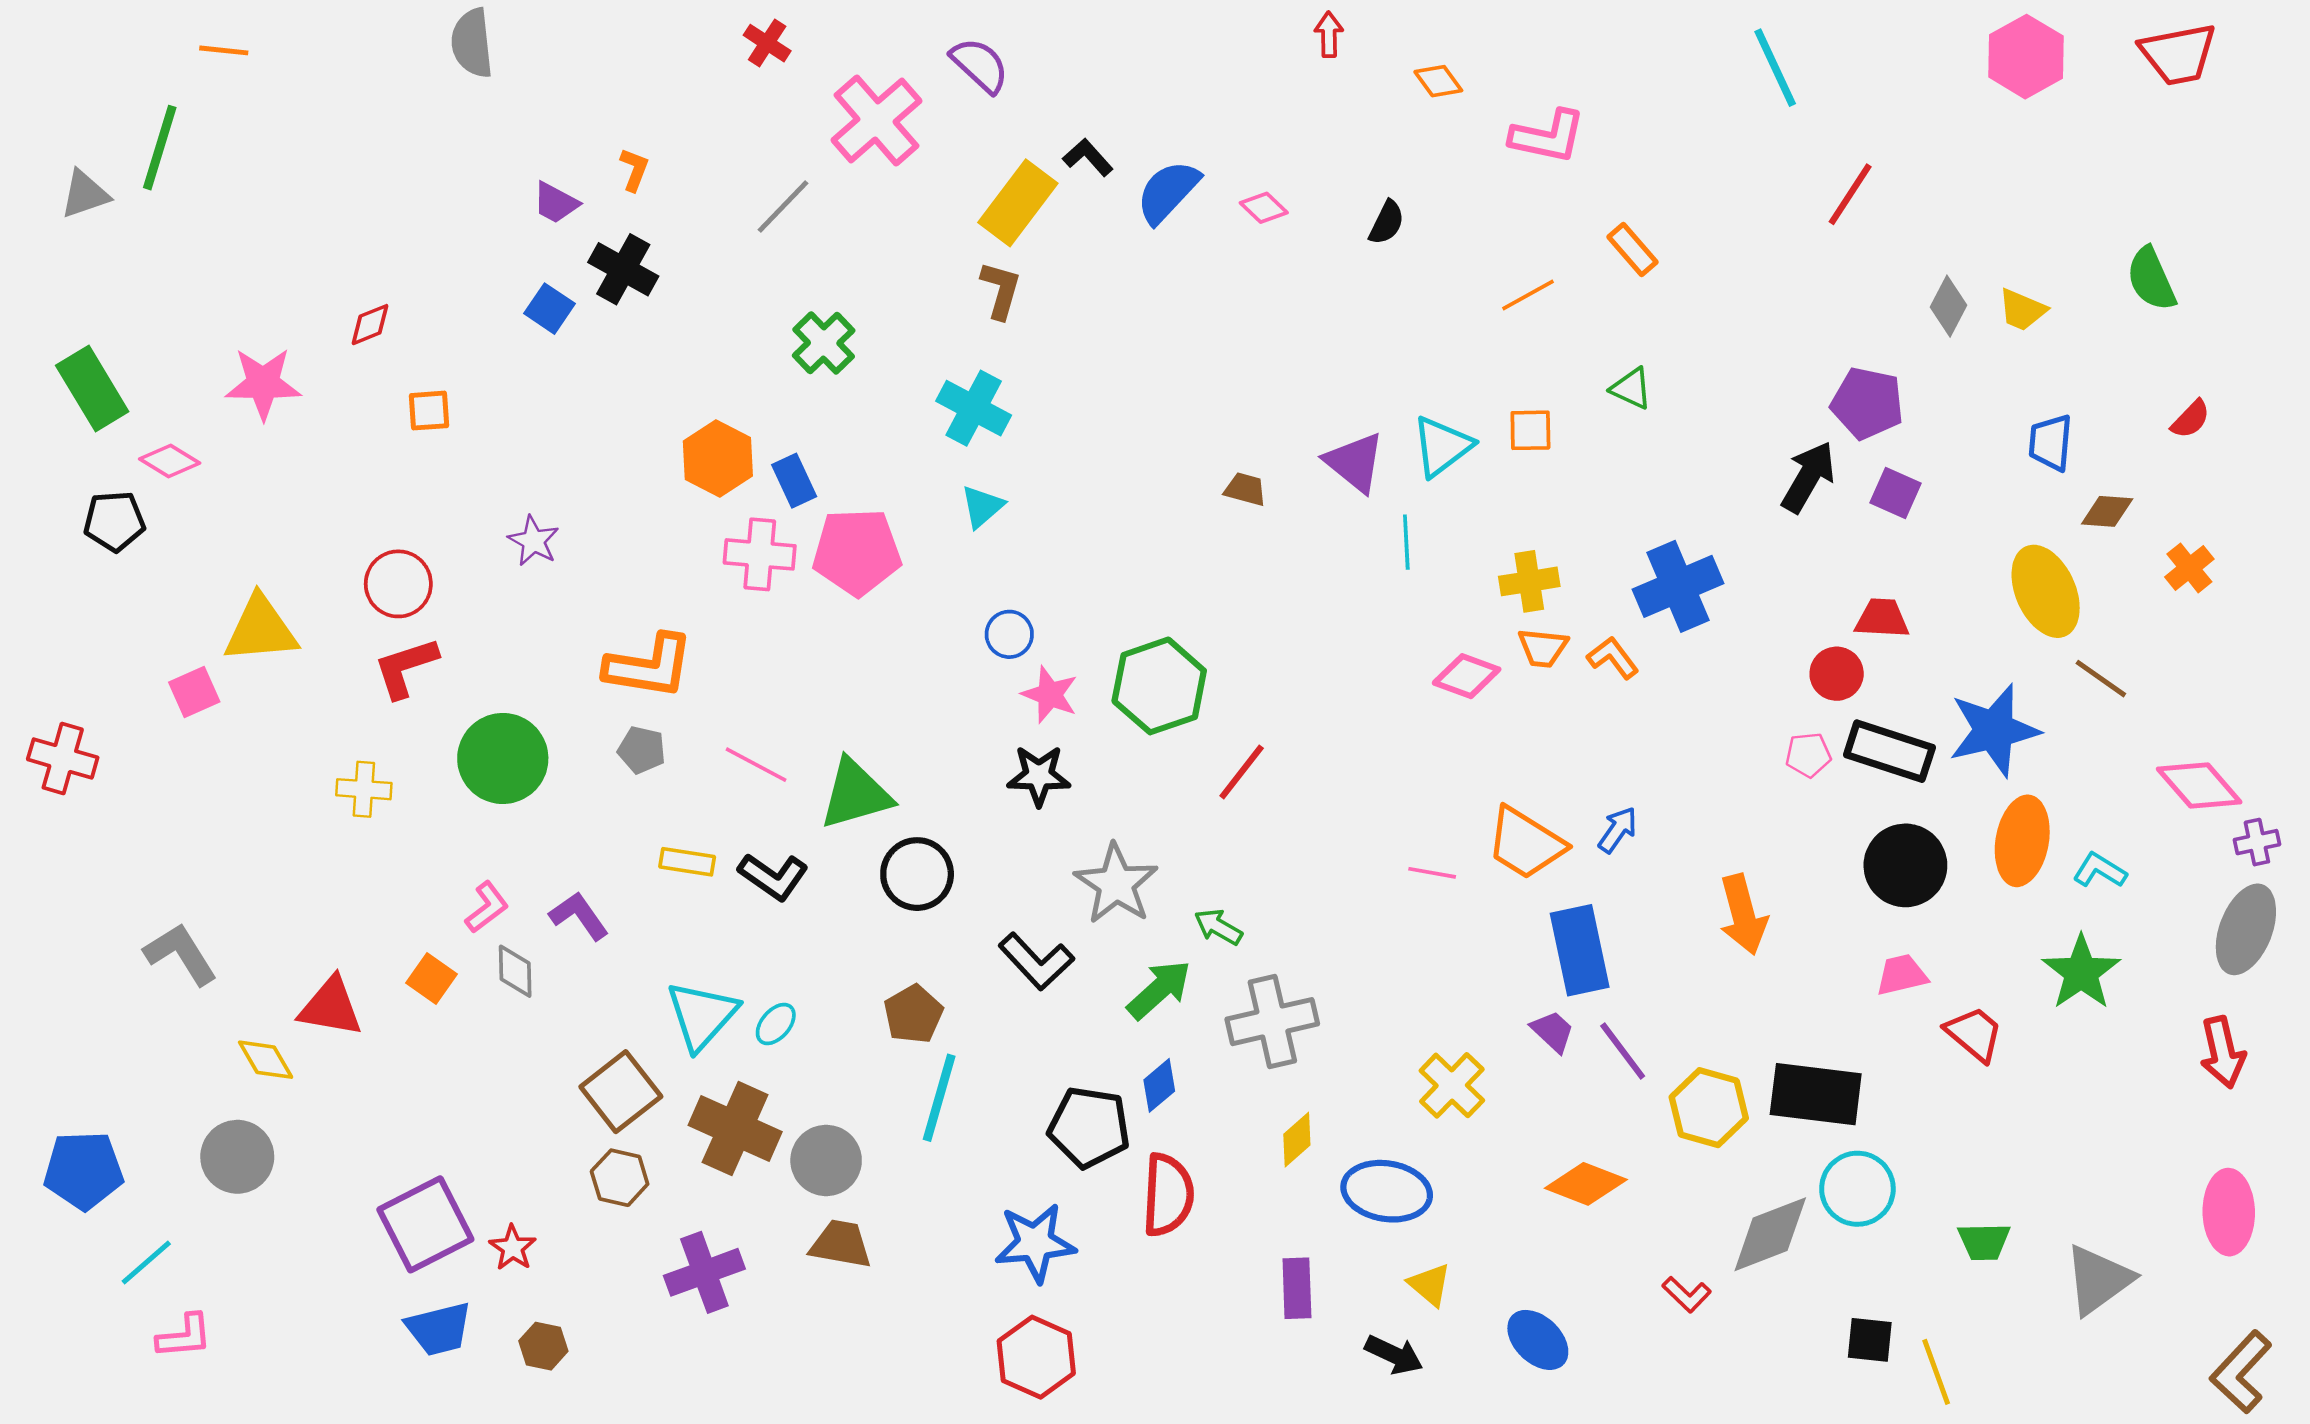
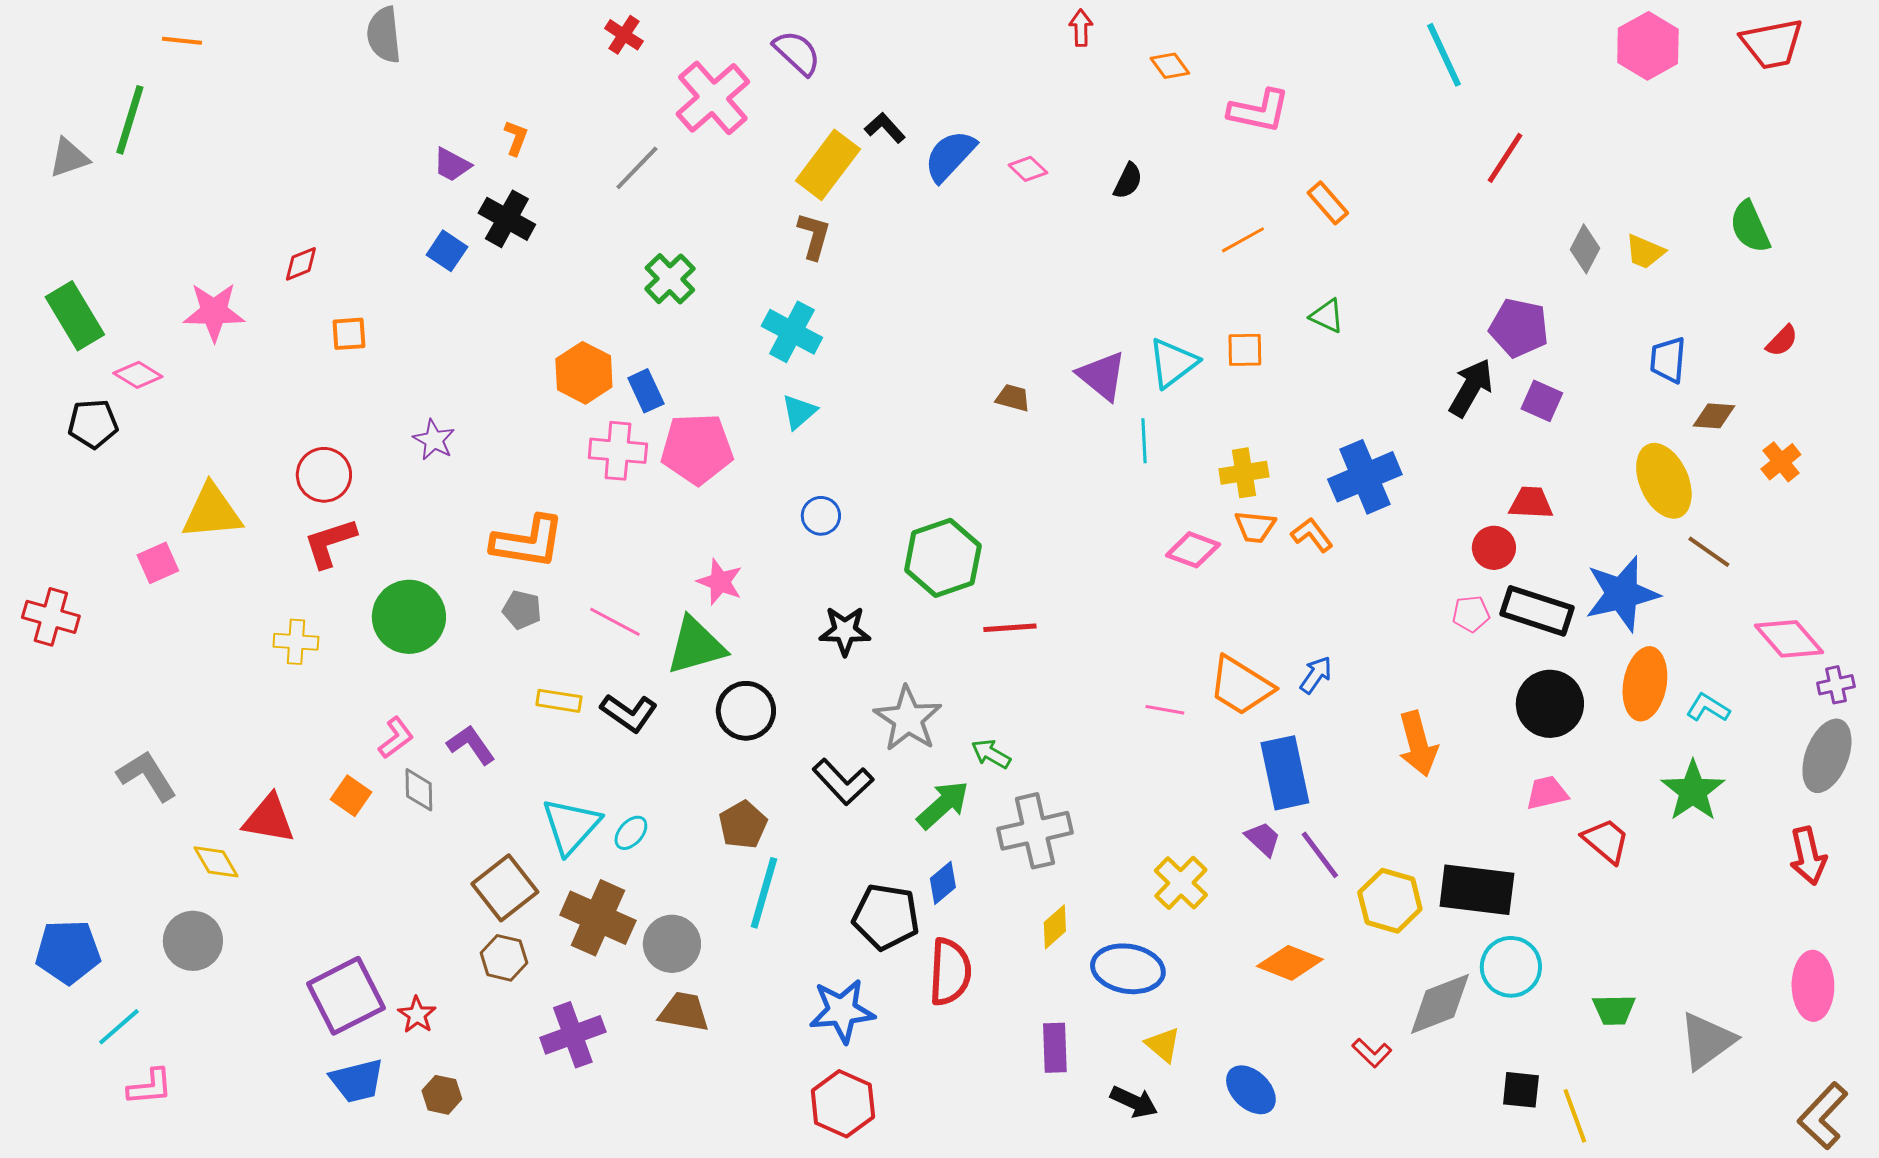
pink star: (1050, 695) -> (720, 582), moved
red line: (1242, 772) -> (1010, 628), turned 48

